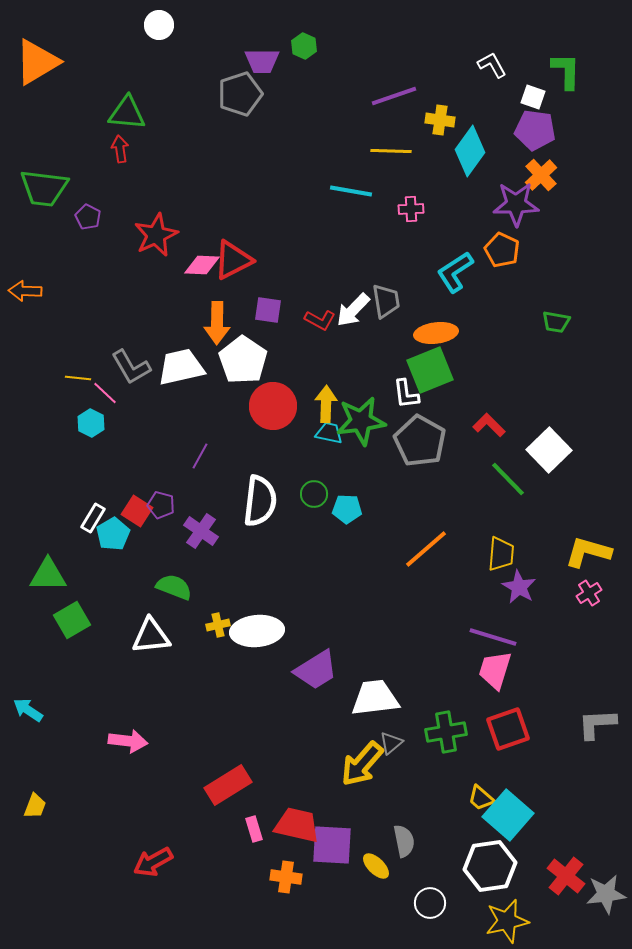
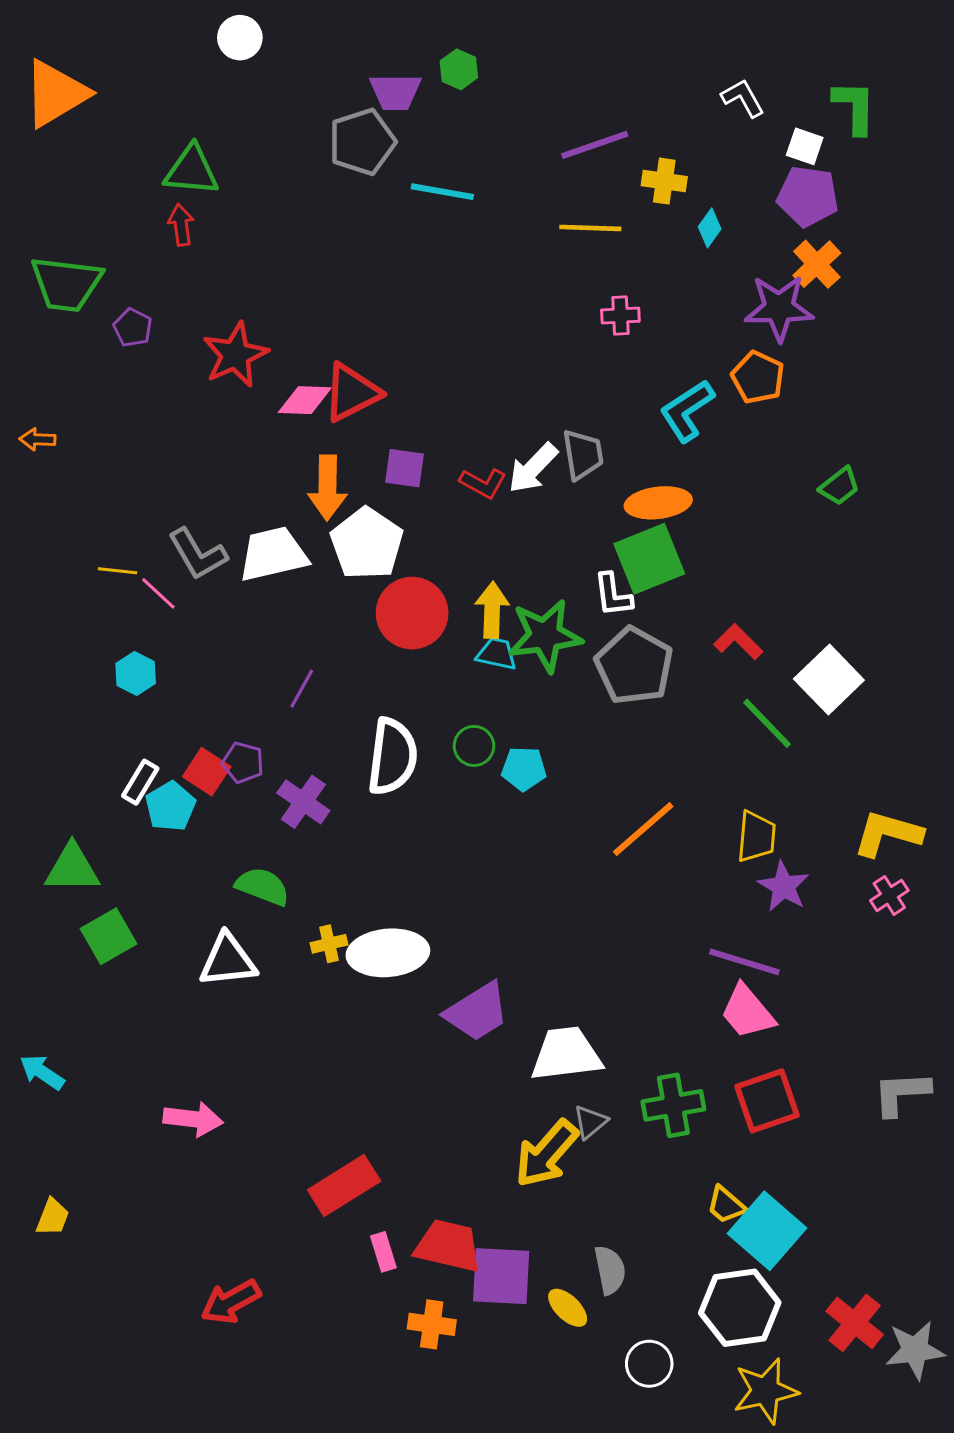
cyan diamond: (470, 151) -> (710, 228), size x0.5
cyan line: (351, 191) -> (442, 192), moved
orange arrow: (25, 291) -> (38, 439), size x0.7
green trapezoid: (556, 322) -> (839, 486), turned -48
cyan hexagon: (91, 423) -> (136, 673), moved
pink trapezoid: (495, 670) -> (747, 1012), turned -57

